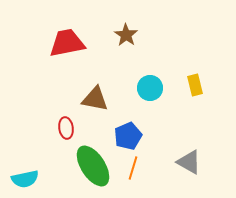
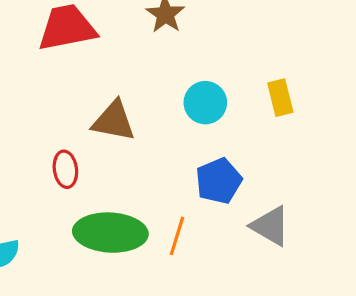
blue pentagon: (128, 136) -> (219, 181), moved
green ellipse: (93, 166) -> (110, 233), turned -54

